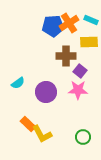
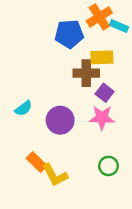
orange cross: (69, 23) -> (99, 17), moved
yellow rectangle: (89, 42) -> (102, 57), moved
green circle: (83, 137) -> (108, 166), moved

